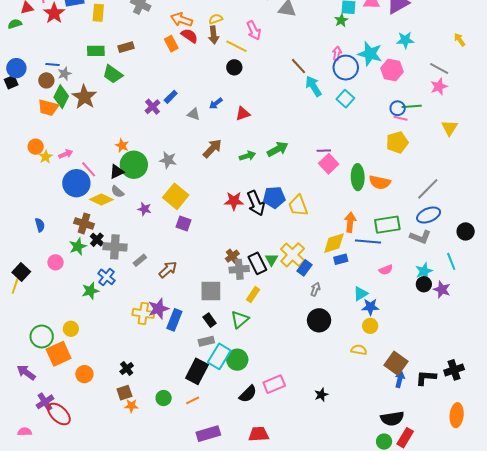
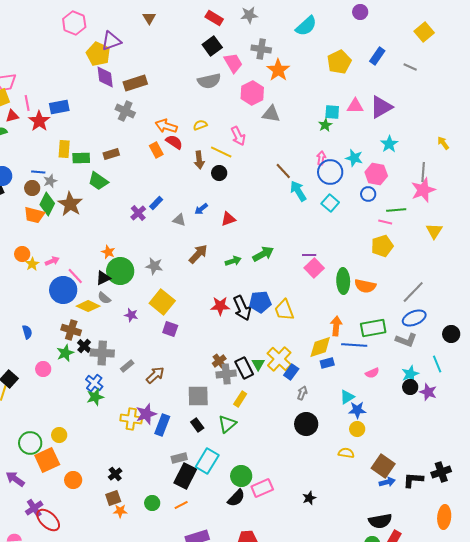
yellow rectangle: (98, 13) -> (64, 149), moved
brown arrow: (214, 35) -> (199, 160), moved
cyan star: (405, 40) -> (389, 144), turned -30
cyan star: (370, 54) -> (354, 158), size x0.7
gray line: (439, 69) -> (423, 172), turned 66
pink star: (439, 87) -> (423, 190), size x1.4
blue circle: (398, 108) -> (368, 194), moved
green star: (90, 291) -> (95, 397), moved
gray rectangle: (206, 341) -> (179, 458), moved
green circle: (237, 360) -> (241, 476), moved
blue arrow: (400, 379) -> (387, 482), turned 63

